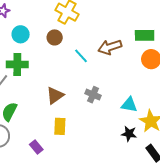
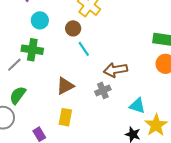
brown arrow: (110, 47) -> (115, 70), moved
cyan line: (81, 56) -> (84, 49), moved
gray cross: (93, 95) -> (103, 90), turned 35

